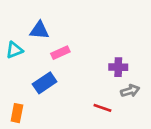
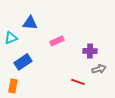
pink rectangle: (60, 53) -> (57, 41), moved
blue rectangle: (45, 83) -> (23, 62), moved

